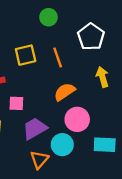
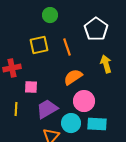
green circle: (48, 17) -> (50, 15), moved
cyan rectangle: (105, 145) -> (97, 124), moved

